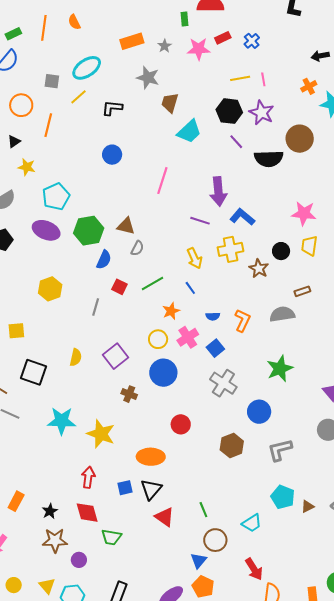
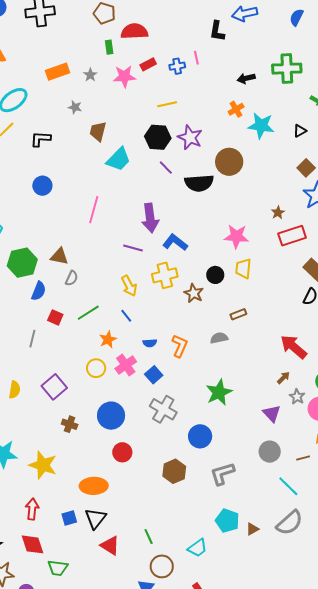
blue cross: (252, 41) -> (177, 66), turned 35
gray star: (148, 78) -> (75, 107), size x0.6
pink line: (263, 79) -> (196, 58), moved
gray semicircle: (282, 314) -> (219, 338), size x0.7
blue circle: (163, 373) -> (111, 416), moved

